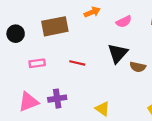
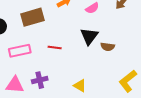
pink rectangle: (37, 63) -> (20, 51), size x1.5
pink triangle: (28, 102) -> (15, 85), turned 30

